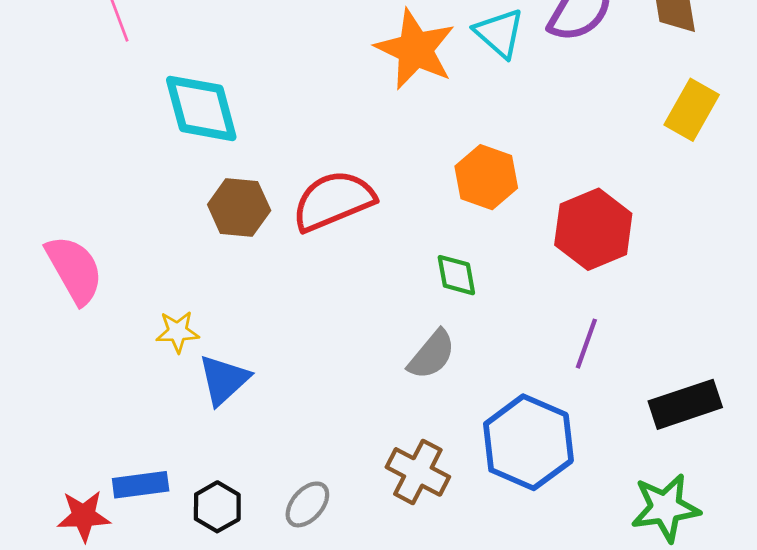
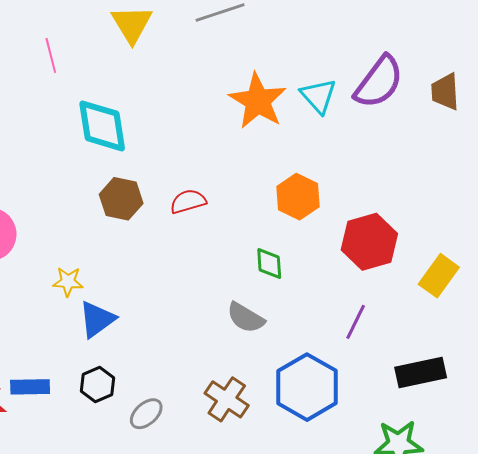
yellow rectangle: (692, 110) -> (439, 276), moved
red semicircle: (333, 201) -> (188, 201), size x0.6
gray semicircle: (432, 355) -> (246, 318), turned 75
black hexagon: (217, 507) -> (97, 385), moved

